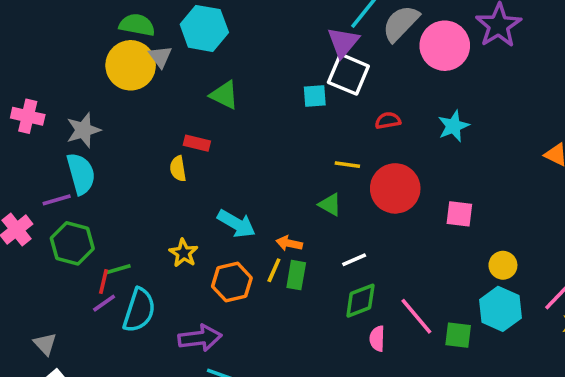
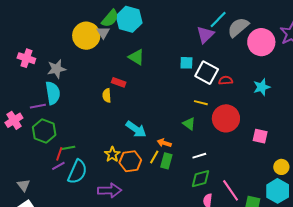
green semicircle: (137, 25) -> (110, 18), moved, turned 114
white square: (348, 74) -> (207, 73), moved
yellow star: (184, 253) -> (112, 154), moved

